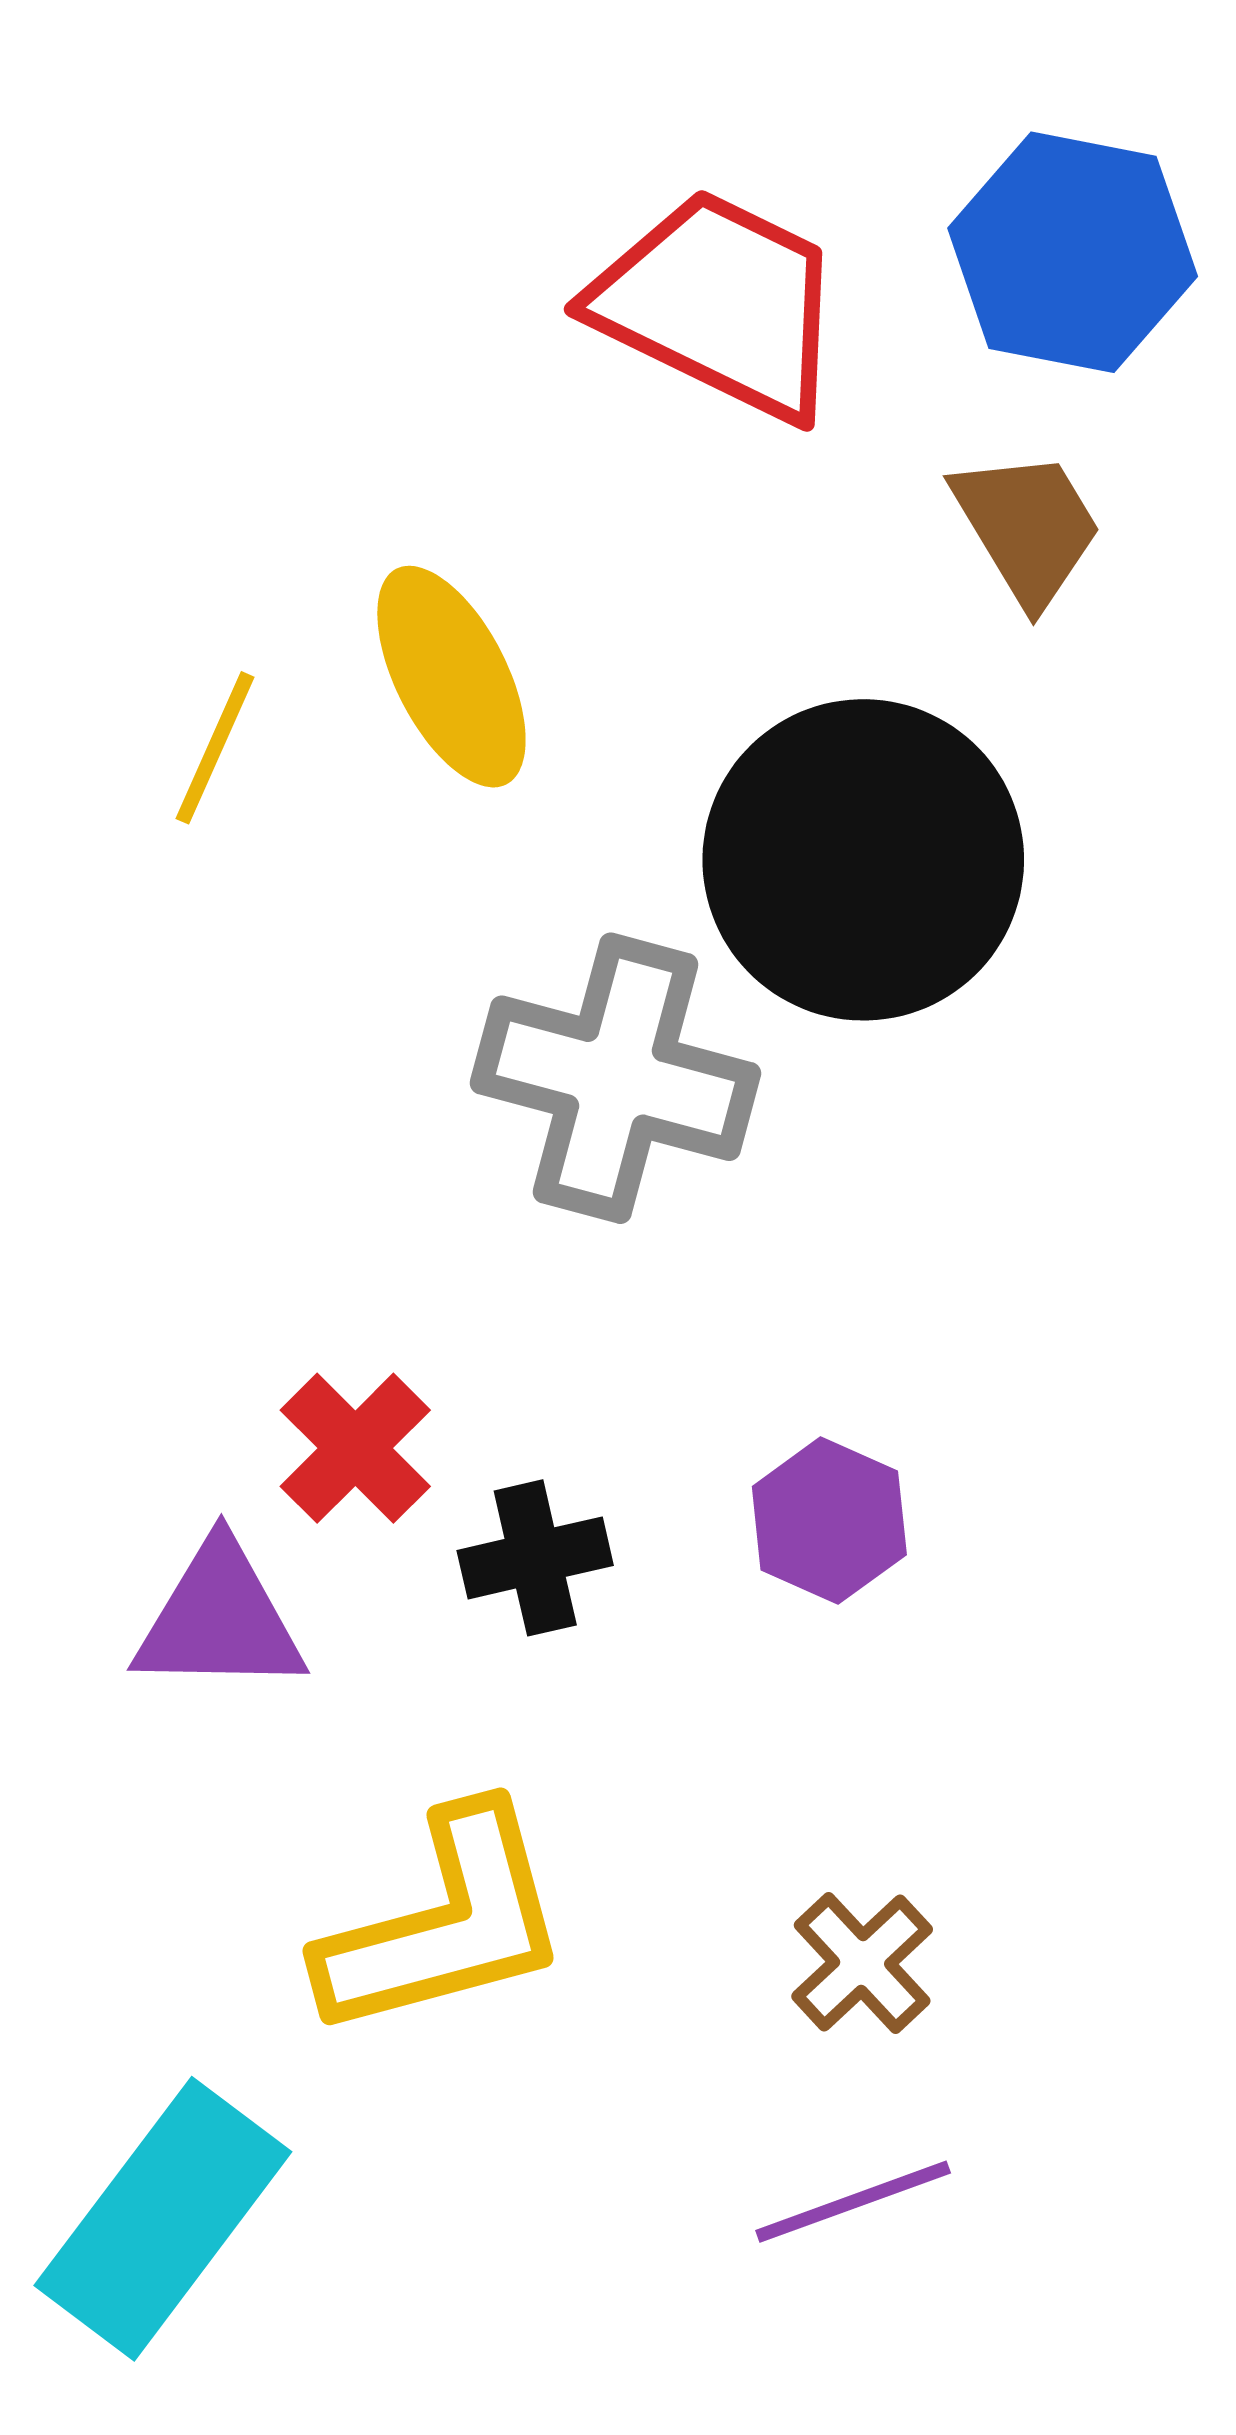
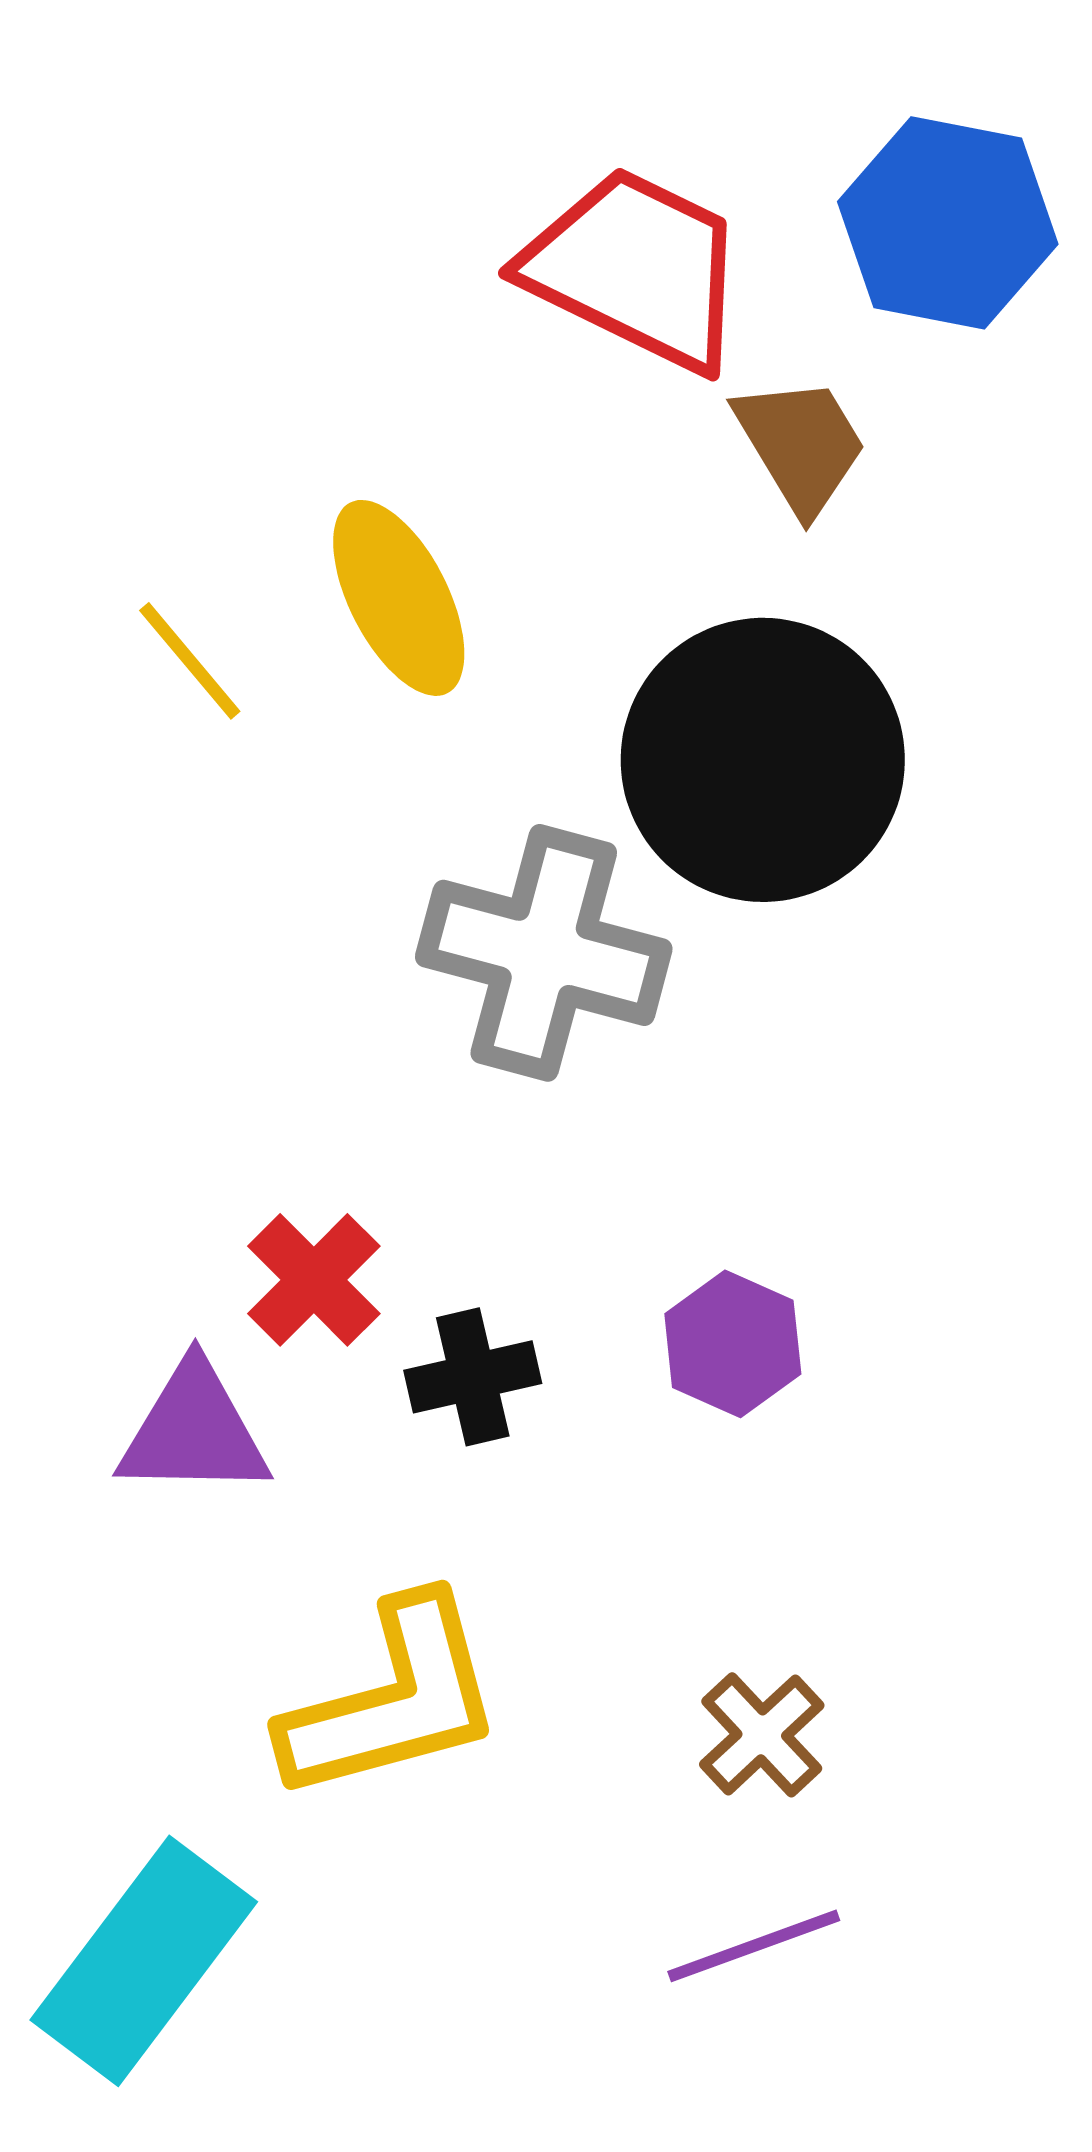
brown trapezoid: (1027, 527) -> (801, 445), moved
yellow line: (215, 748) -> (190, 661), turned -64

